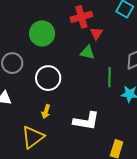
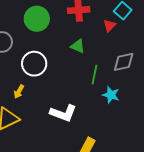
red triangle: (96, 33) -> (109, 26), moved
yellow arrow: (46, 112) -> (19, 92), moved

